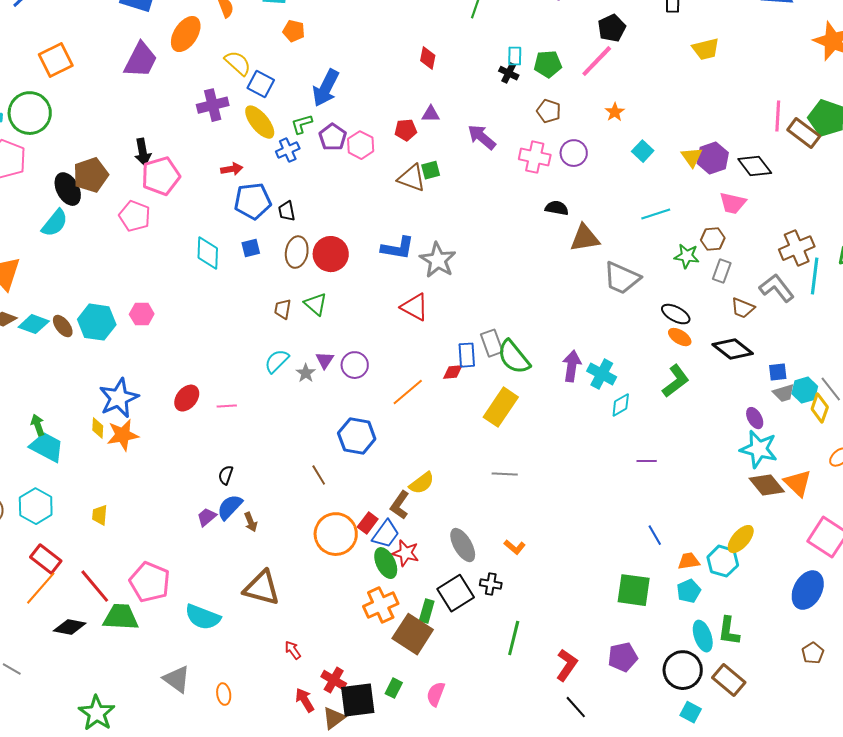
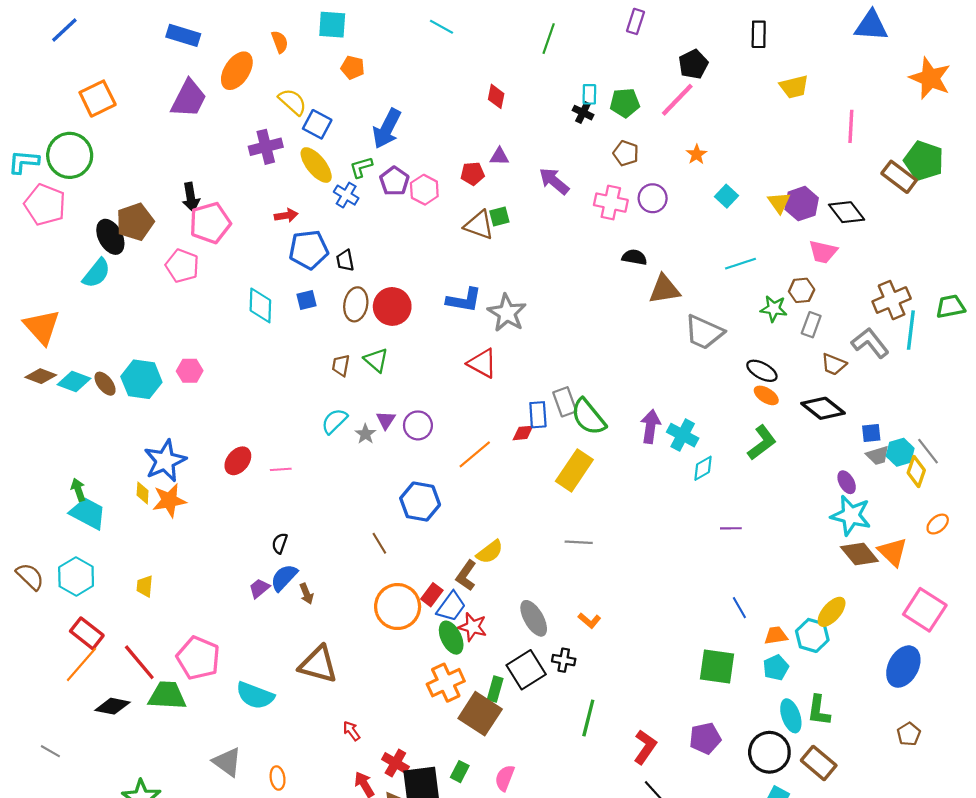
pink line: (778, 116) -> (851, 126), moved
blue cross: (288, 150) -> (346, 195), turned -35

